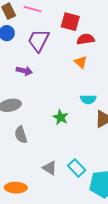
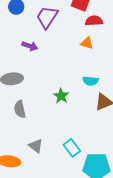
orange triangle: (81, 62) -> (87, 43), turned -32
gray triangle: (50, 168) -> (36, 146), moved

